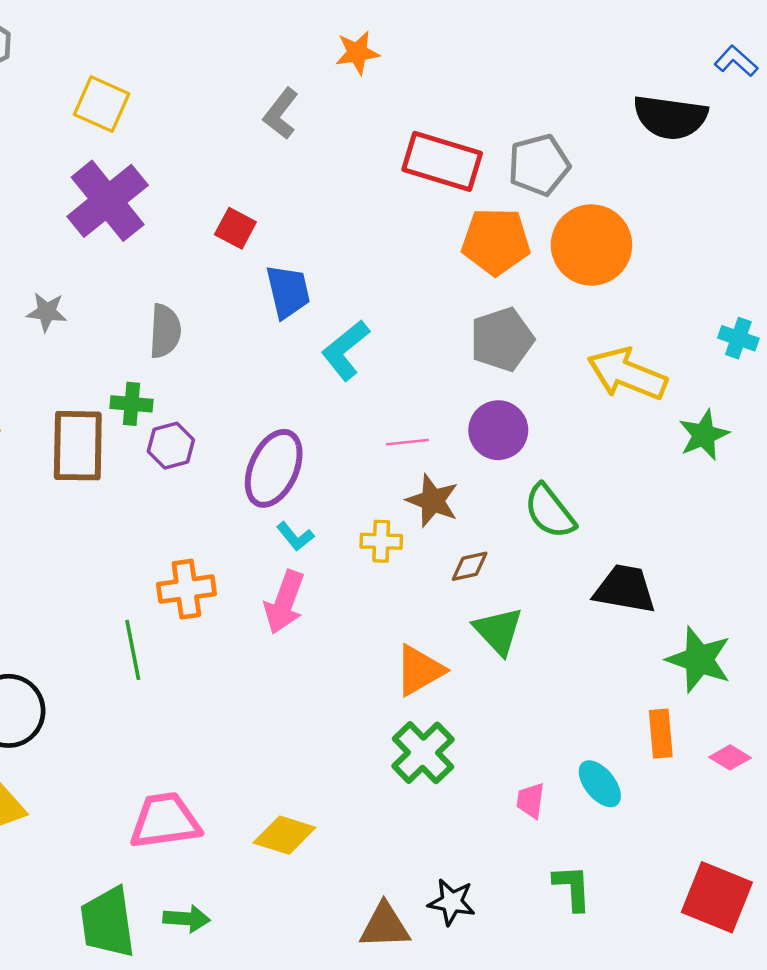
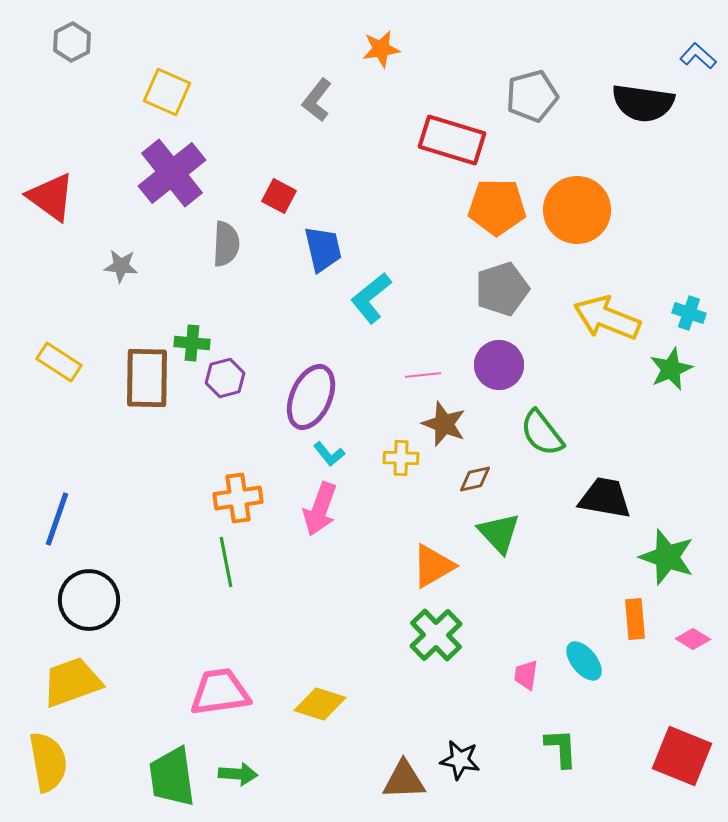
gray pentagon: (539, 165) -> (532, 96), moved
gray semicircle: (165, 331) -> (226, 244), moved
cyan cross: (738, 338) -> (689, 313), moved
green line: (133, 650) -> (226, 562), moved

